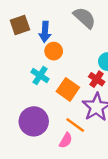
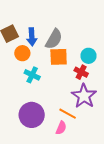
gray semicircle: (84, 18) -> (54, 39), moved, turned 85
orange circle: (54, 51) -> (22, 53), moved
orange square: (68, 89) -> (59, 57), moved, turned -30

